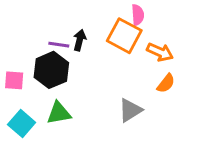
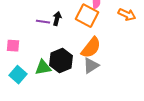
orange arrow: (160, 52) -> (127, 15), moved
black hexagon: (51, 70) -> (61, 61), moved
orange semicircle: (166, 83) -> (91, 48), moved, size x1.6

